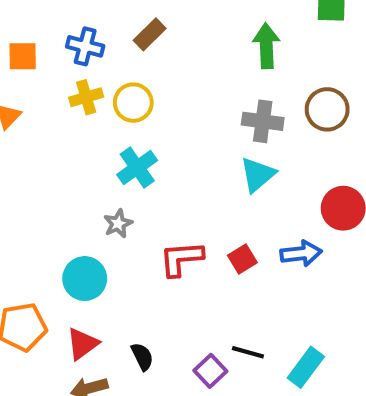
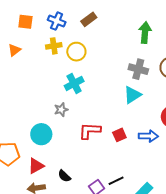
black line: (248, 352) -> (116, 181), turned -49
black semicircle: (142, 357) -> (64, 176), turned 152

